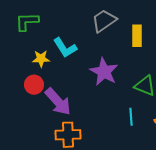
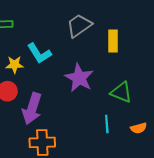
purple arrow: (58, 102) -> (32, 109), turned 60

